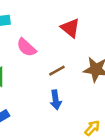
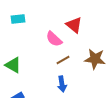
pink semicircle: (26, 47) -> (54, 39), moved

